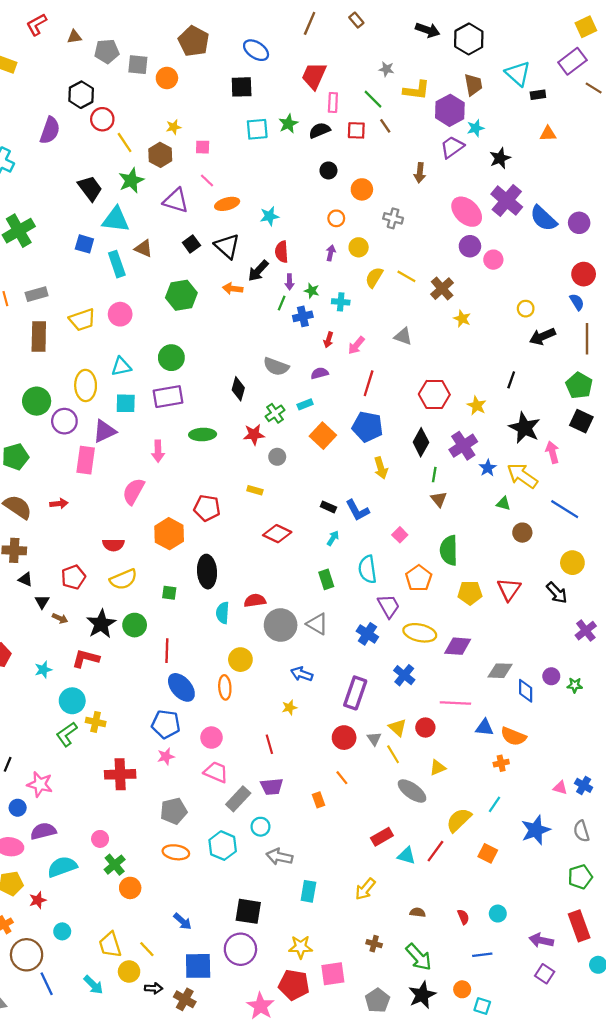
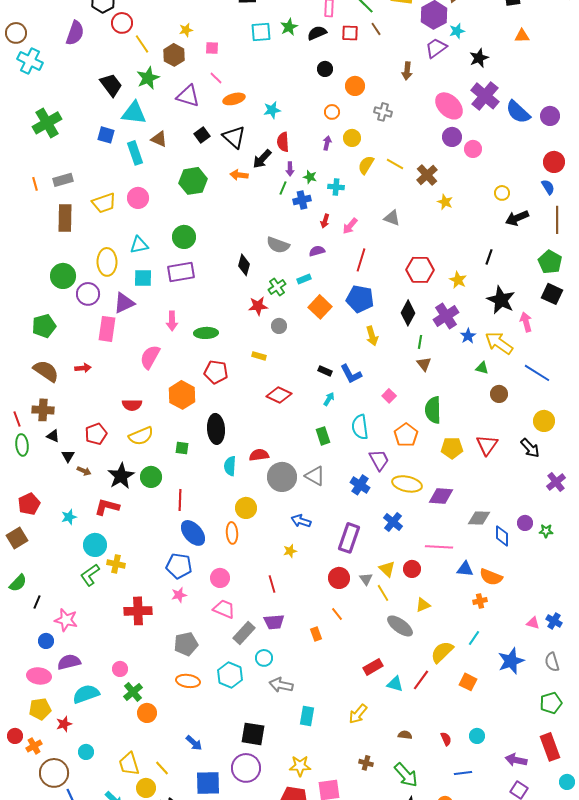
green ellipse: (203, 435) -> (206, 333), moved

